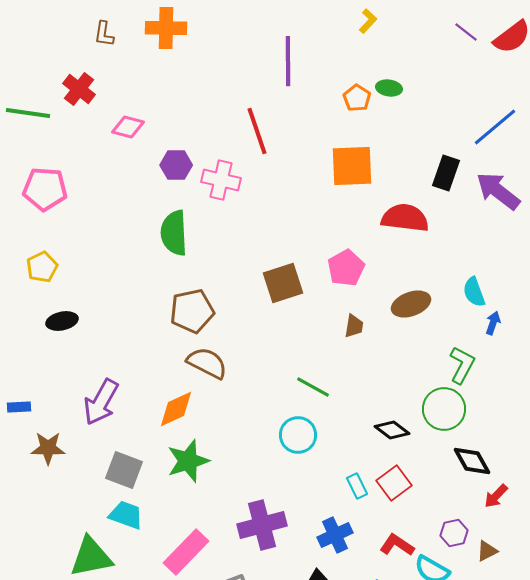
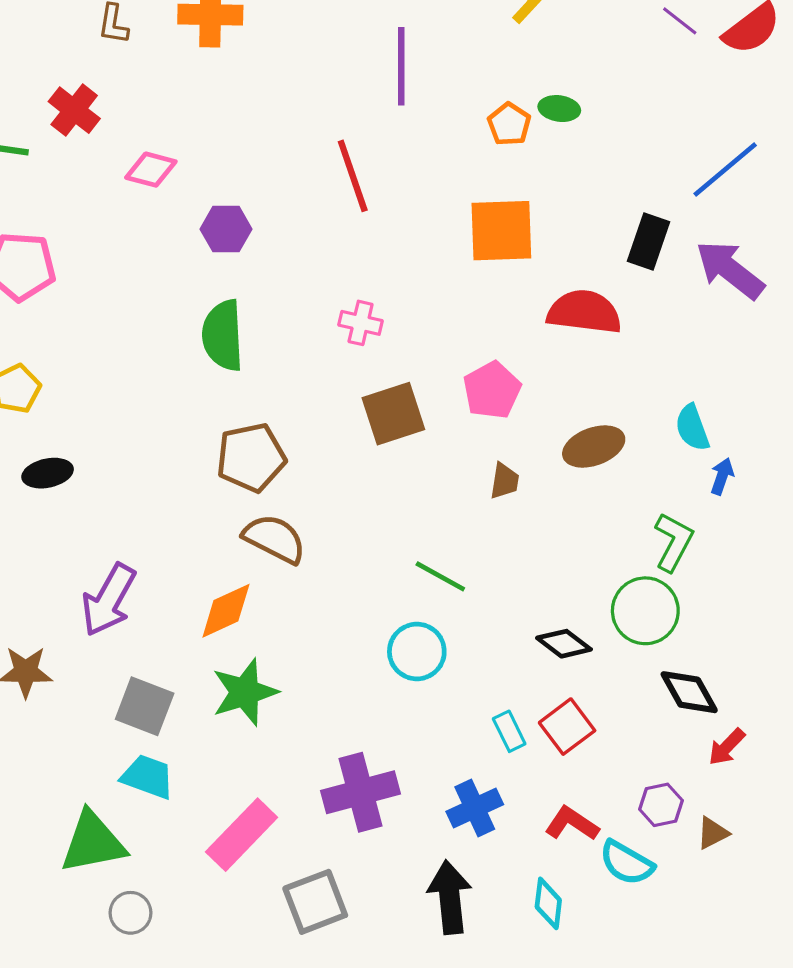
pink cross: (221, 180) -> (361, 323), moved, size x0.7

